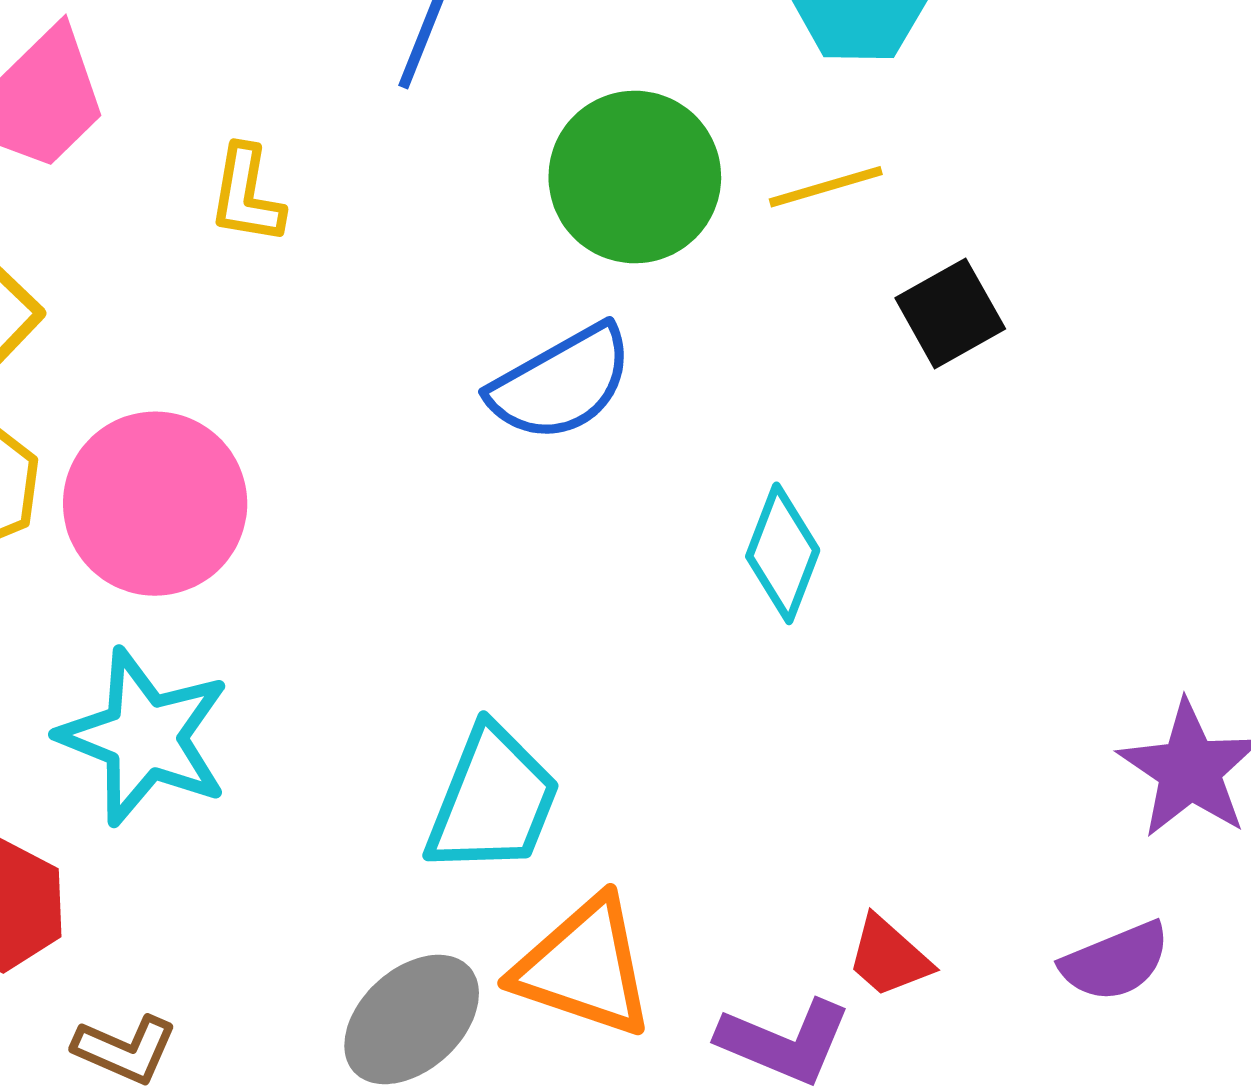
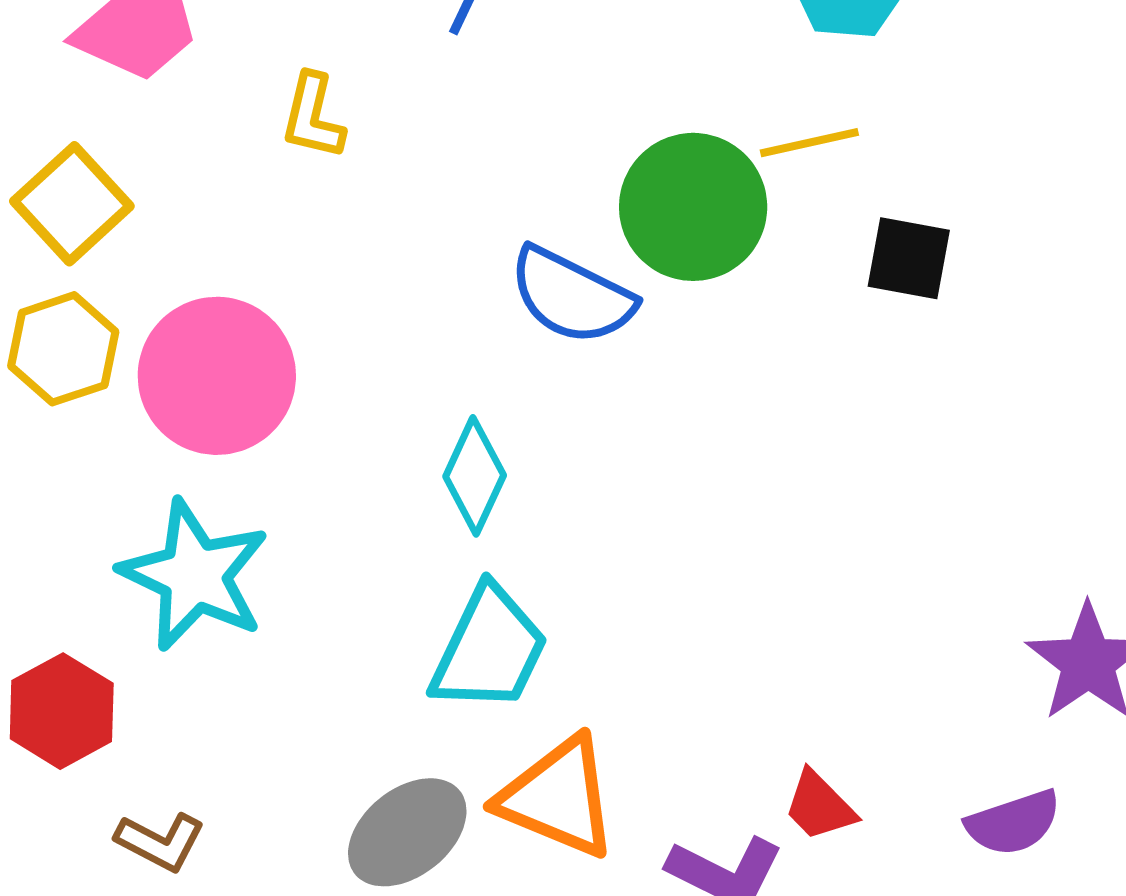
green circle: (635, 177) -> (693, 207), moved
black square: (950, 313) -> (909, 258), turned 36
blue semicircle: (561, 383) -> (572, 296), turned 52
cyan diamond: (783, 553) -> (475, 476), moved

